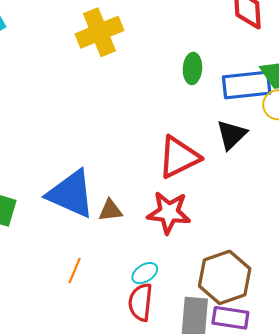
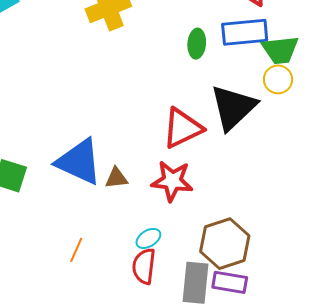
blue rectangle: (247, 85) -> (245, 32), moved
black triangle: (232, 135) -> (233, 107), size x1.6
orange line: (75, 270) -> (76, 250), moved

